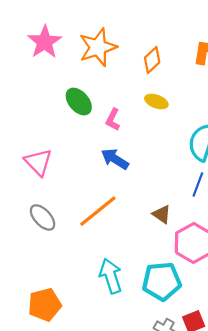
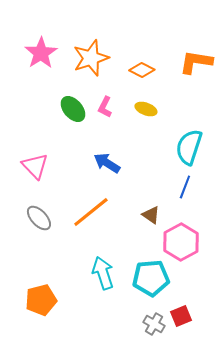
orange diamond: (152, 60) -> (142, 70), turned 70
pink L-shape: (113, 120) -> (105, 107), moved

